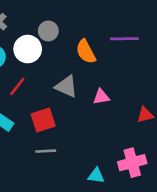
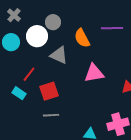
red line: (17, 86) -> (29, 74), moved
gray triangle: (66, 86) -> (59, 55), moved
pink triangle: (101, 97) -> (94, 73), size x1.5

